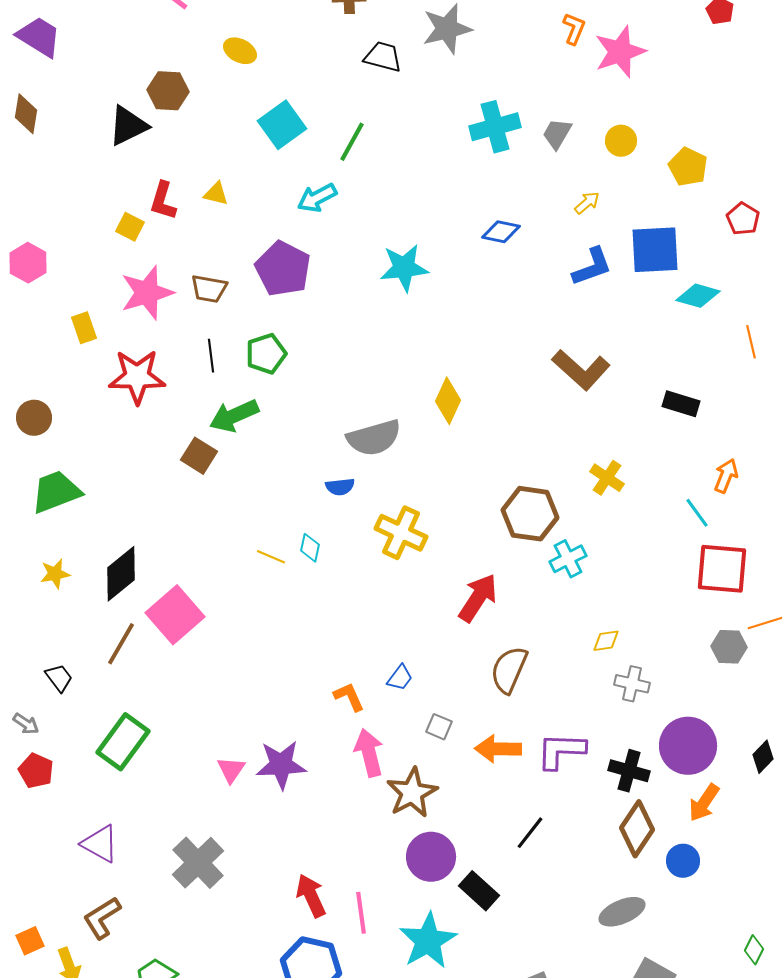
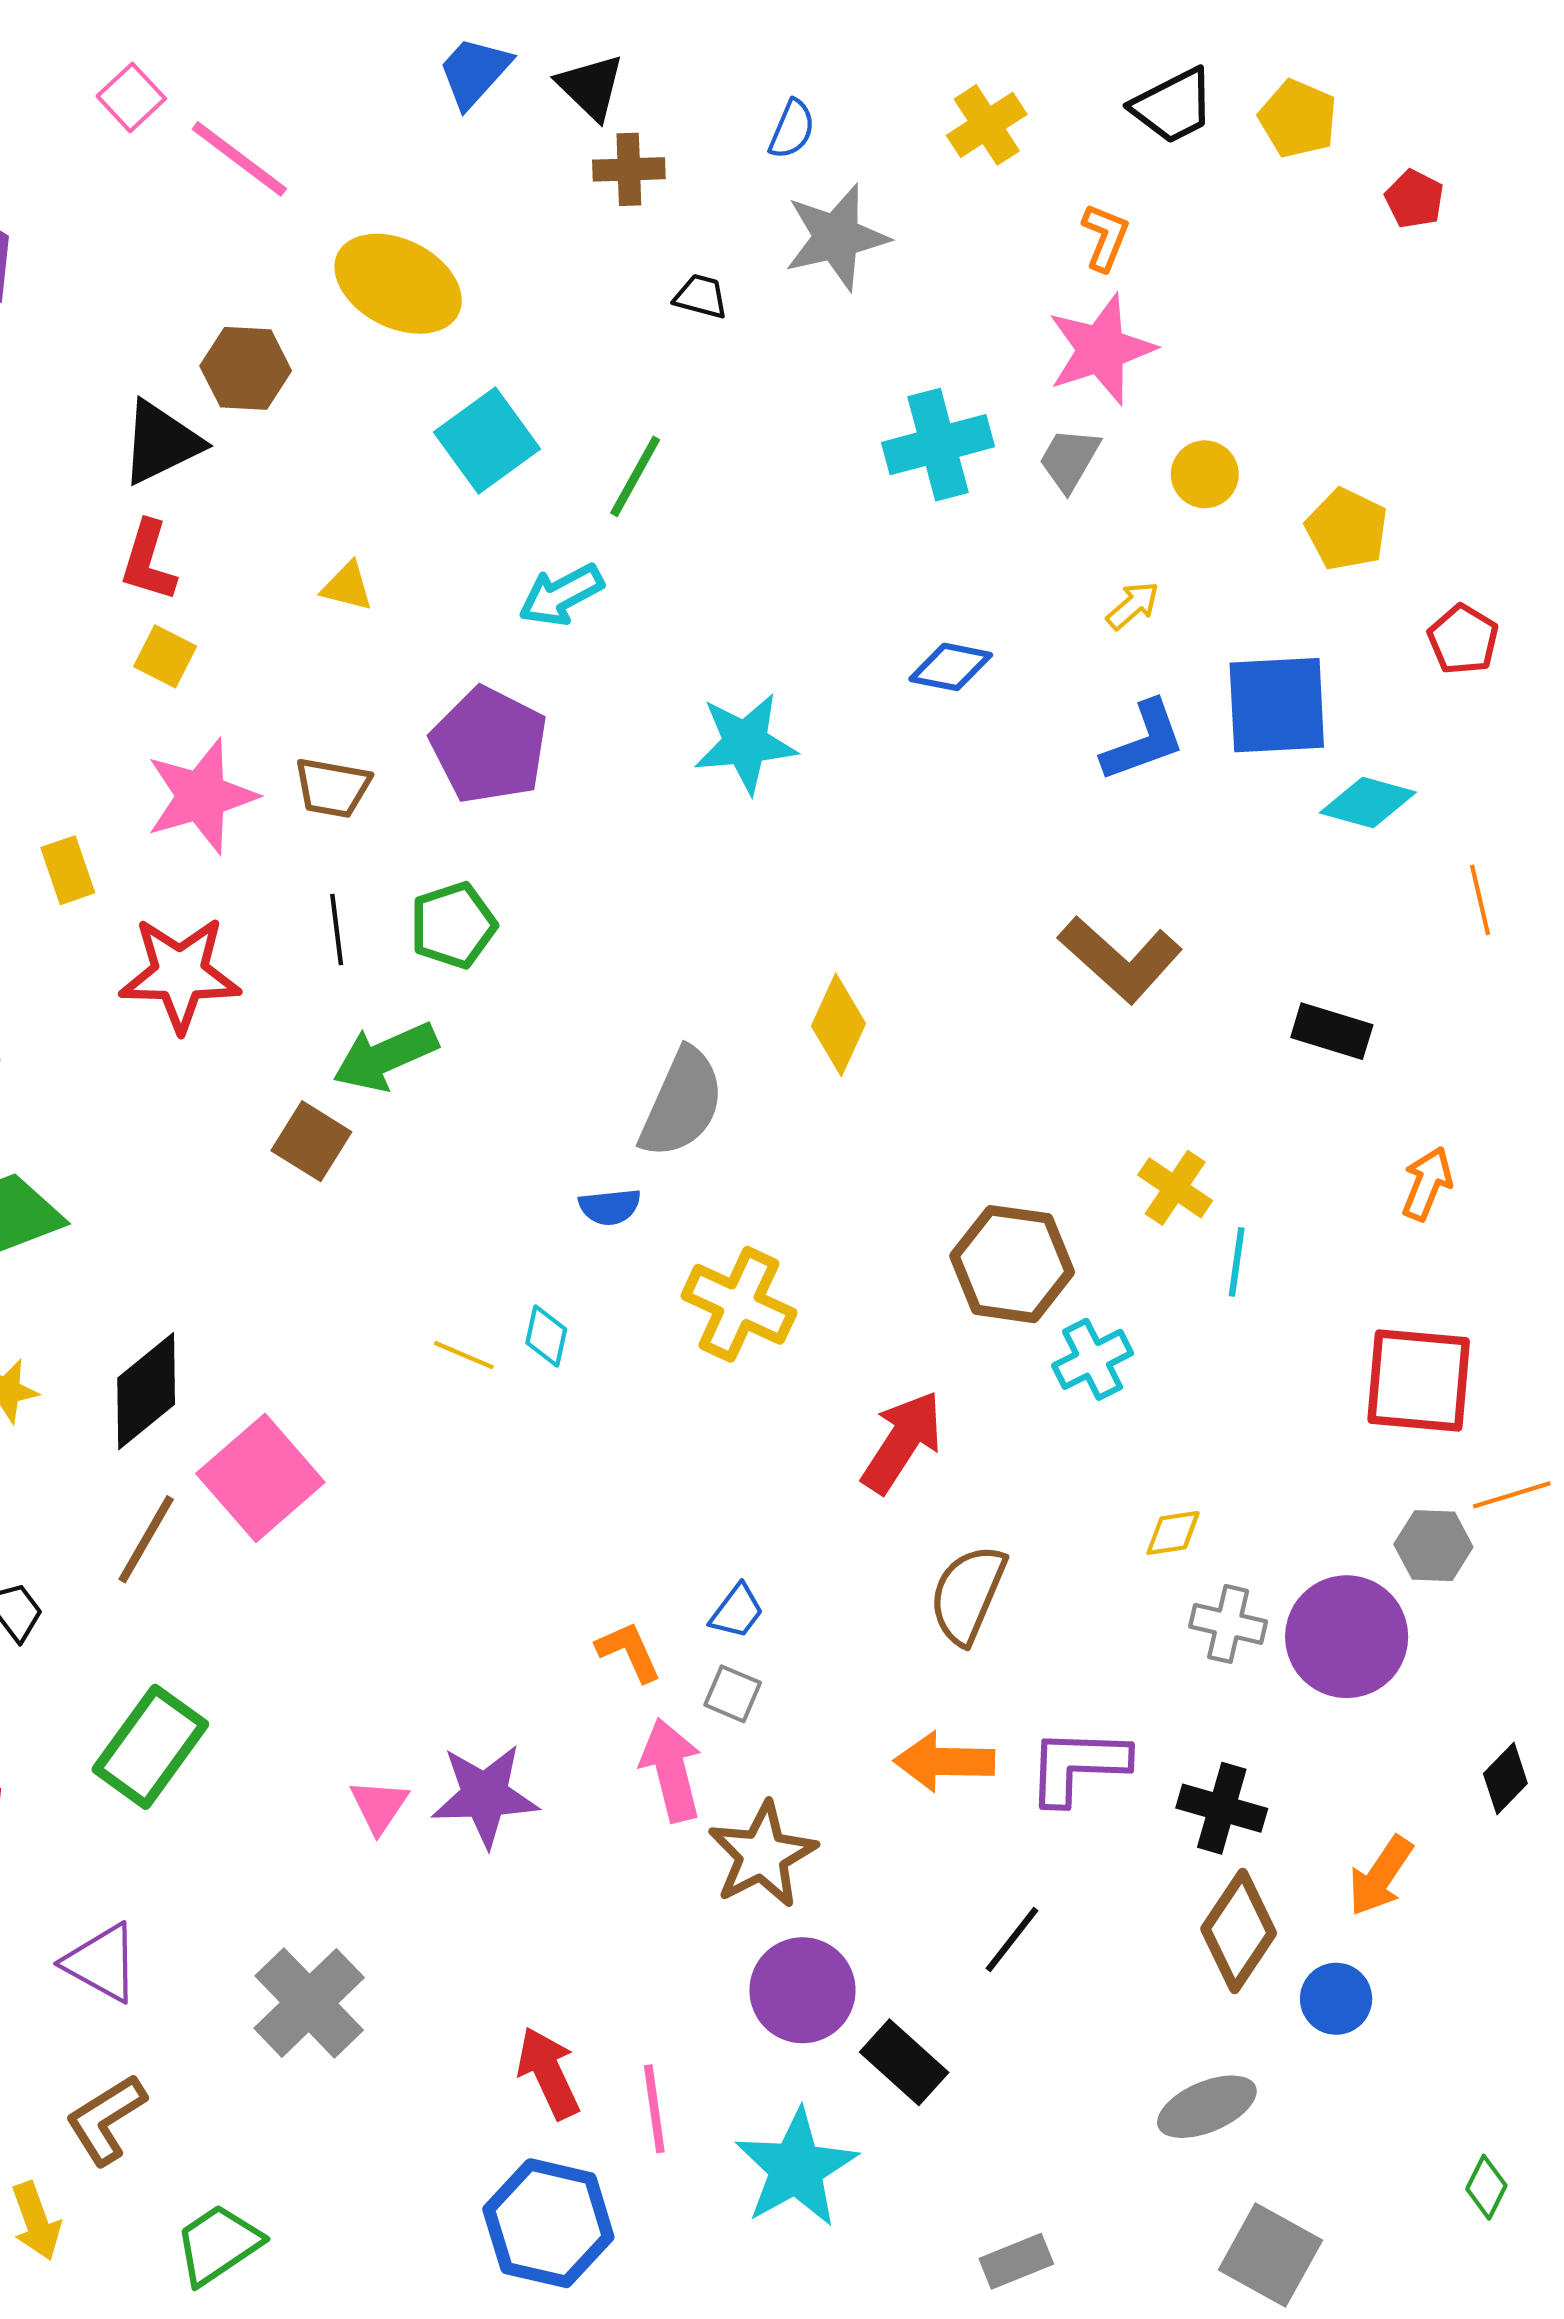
yellow ellipse: (240, 51) -> (398, 284), size x1.8
pink star: (620, 52) -> (1101, 349), moved
black trapezoid: (383, 57) -> (701, 296), size x0.7
red L-shape: (163, 201) -> (148, 561), moved
gray semicircle: (374, 438) -> (682, 1103), turned -50
cyan line: (697, 513) -> (1237, 1262), moved, turned 44
gray square: (439, 727) -> (733, 1694), moved
purple circle: (688, 746) -> (1347, 1637), moved

